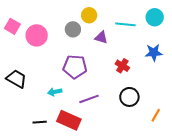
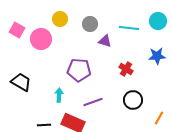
yellow circle: (89, 15) -> (60, 19), moved
gray circle: (73, 29) -> (90, 24), moved
cyan arrow: (55, 92) -> (59, 95), turned 104

